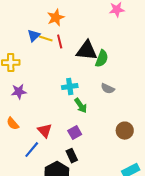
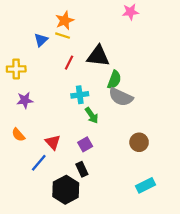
yellow line: (46, 39) -> (63, 36), moved
red line: (60, 42) -> (69, 63), moved, turned 40
green semicircle: (102, 59) -> (114, 80), moved
gray semicircle: (108, 89) -> (121, 97), size x1.6

